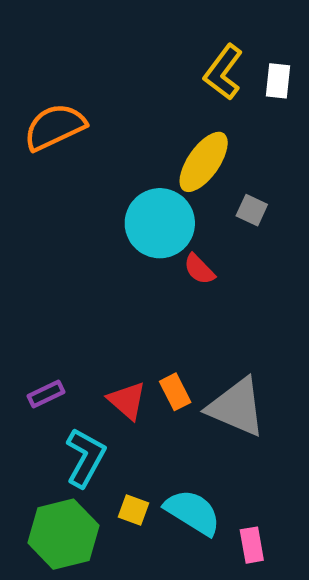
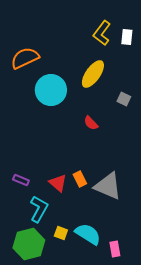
gray square: (252, 210) -> (124, 99), moved
cyan circle: (160, 223) -> (51, 90), moved
purple rectangle: (46, 394) -> (21, 180), turned 49

